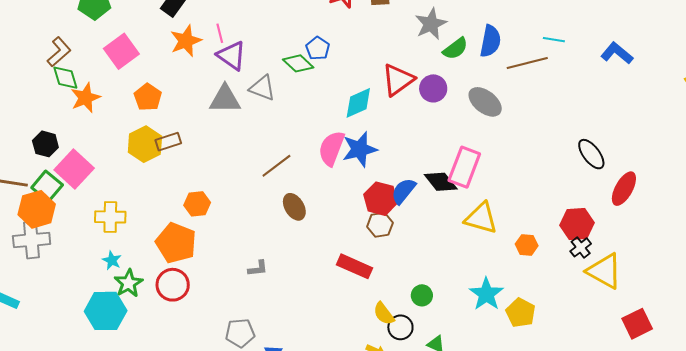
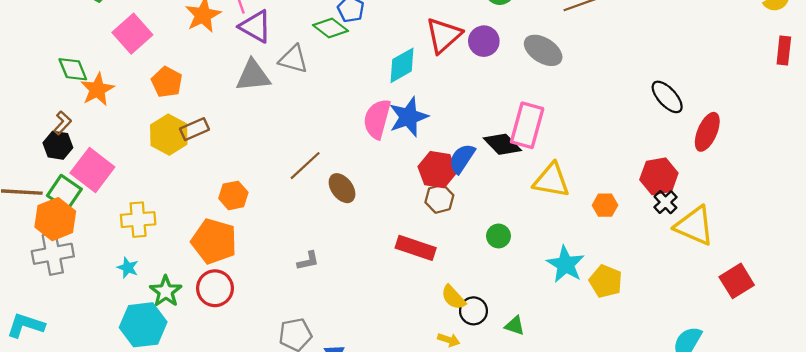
brown L-shape: (59, 52) -> (62, 123), moved, size x0.7
brown line: (276, 166) -> (305, 166), moved
cyan star: (112, 260) -> (128, 268), moved
green circle: (422, 295) -> (498, 236), moved

